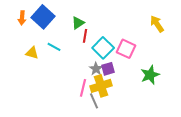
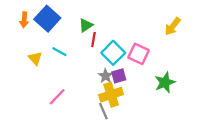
yellow arrow: (157, 24) -> (173, 26), turned -108
yellow triangle: (32, 53) -> (35, 58), turned 32
pink line: (83, 88) -> (57, 97), moved, turned 30

